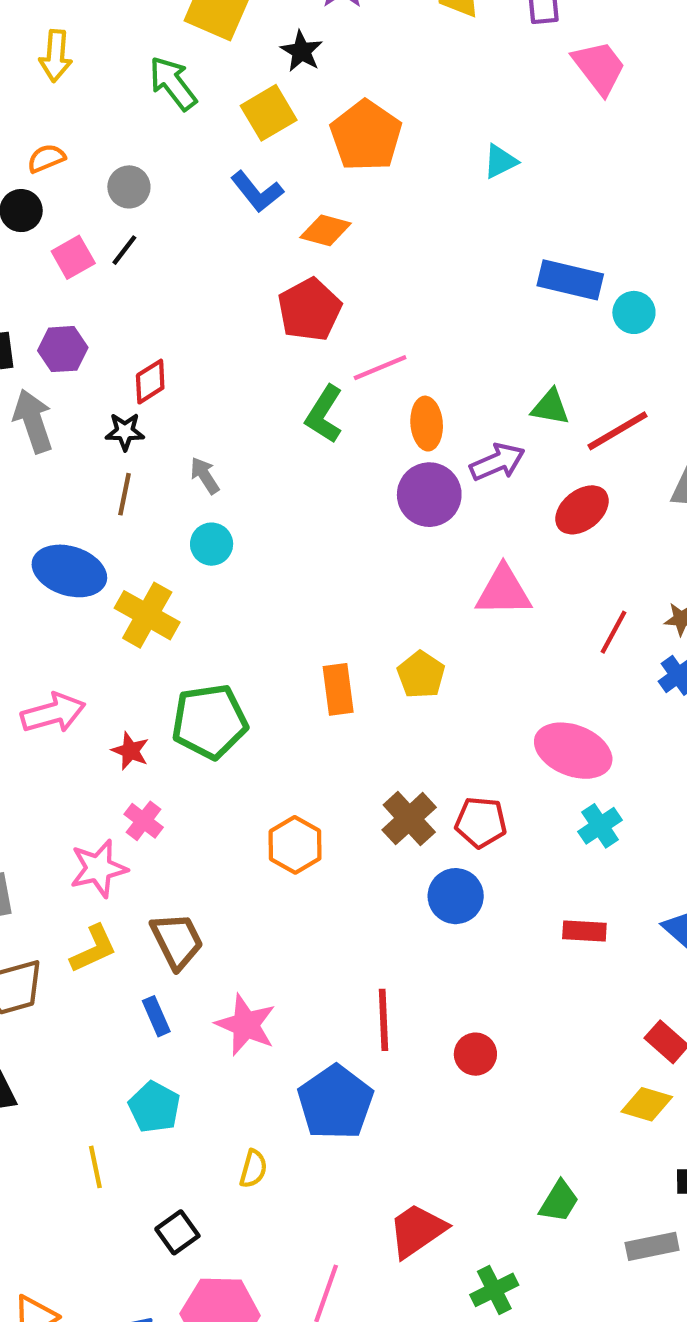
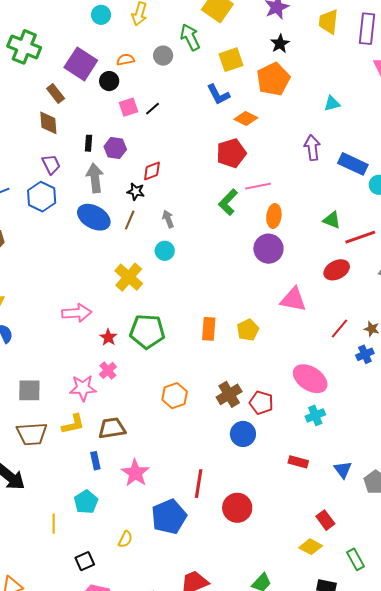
black star: (301, 51) -> (280, 44), moved
gray circle: (129, 187) -> (163, 56), moved
purple arrow: (497, 462) -> (312, 148), moved, turned -85
blue ellipse: (69, 571) -> (94, 217), moved
brown trapezoid: (177, 941) -> (112, 428), turned -84
red circle: (475, 1054) -> (237, 508), size x1.5

